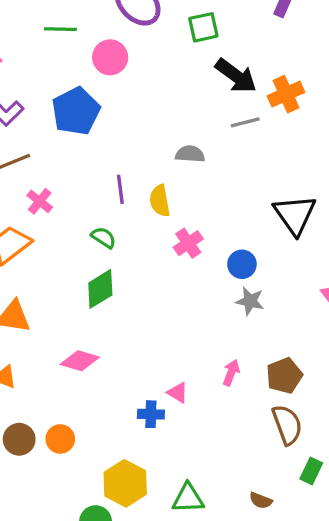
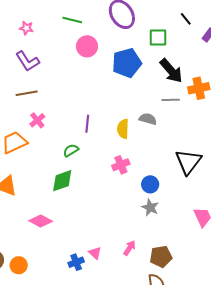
pink circle: (110, 57) -> (87, 46), moved
blue pentagon: (76, 111) -> (127, 63), moved
gray semicircle: (190, 154) -> (148, 119), moved
yellow semicircle: (160, 201) -> (123, 129), moved
green semicircle: (104, 238) -> (71, 150), turned -77
blue cross: (151, 414) -> (76, 262), turned -35

